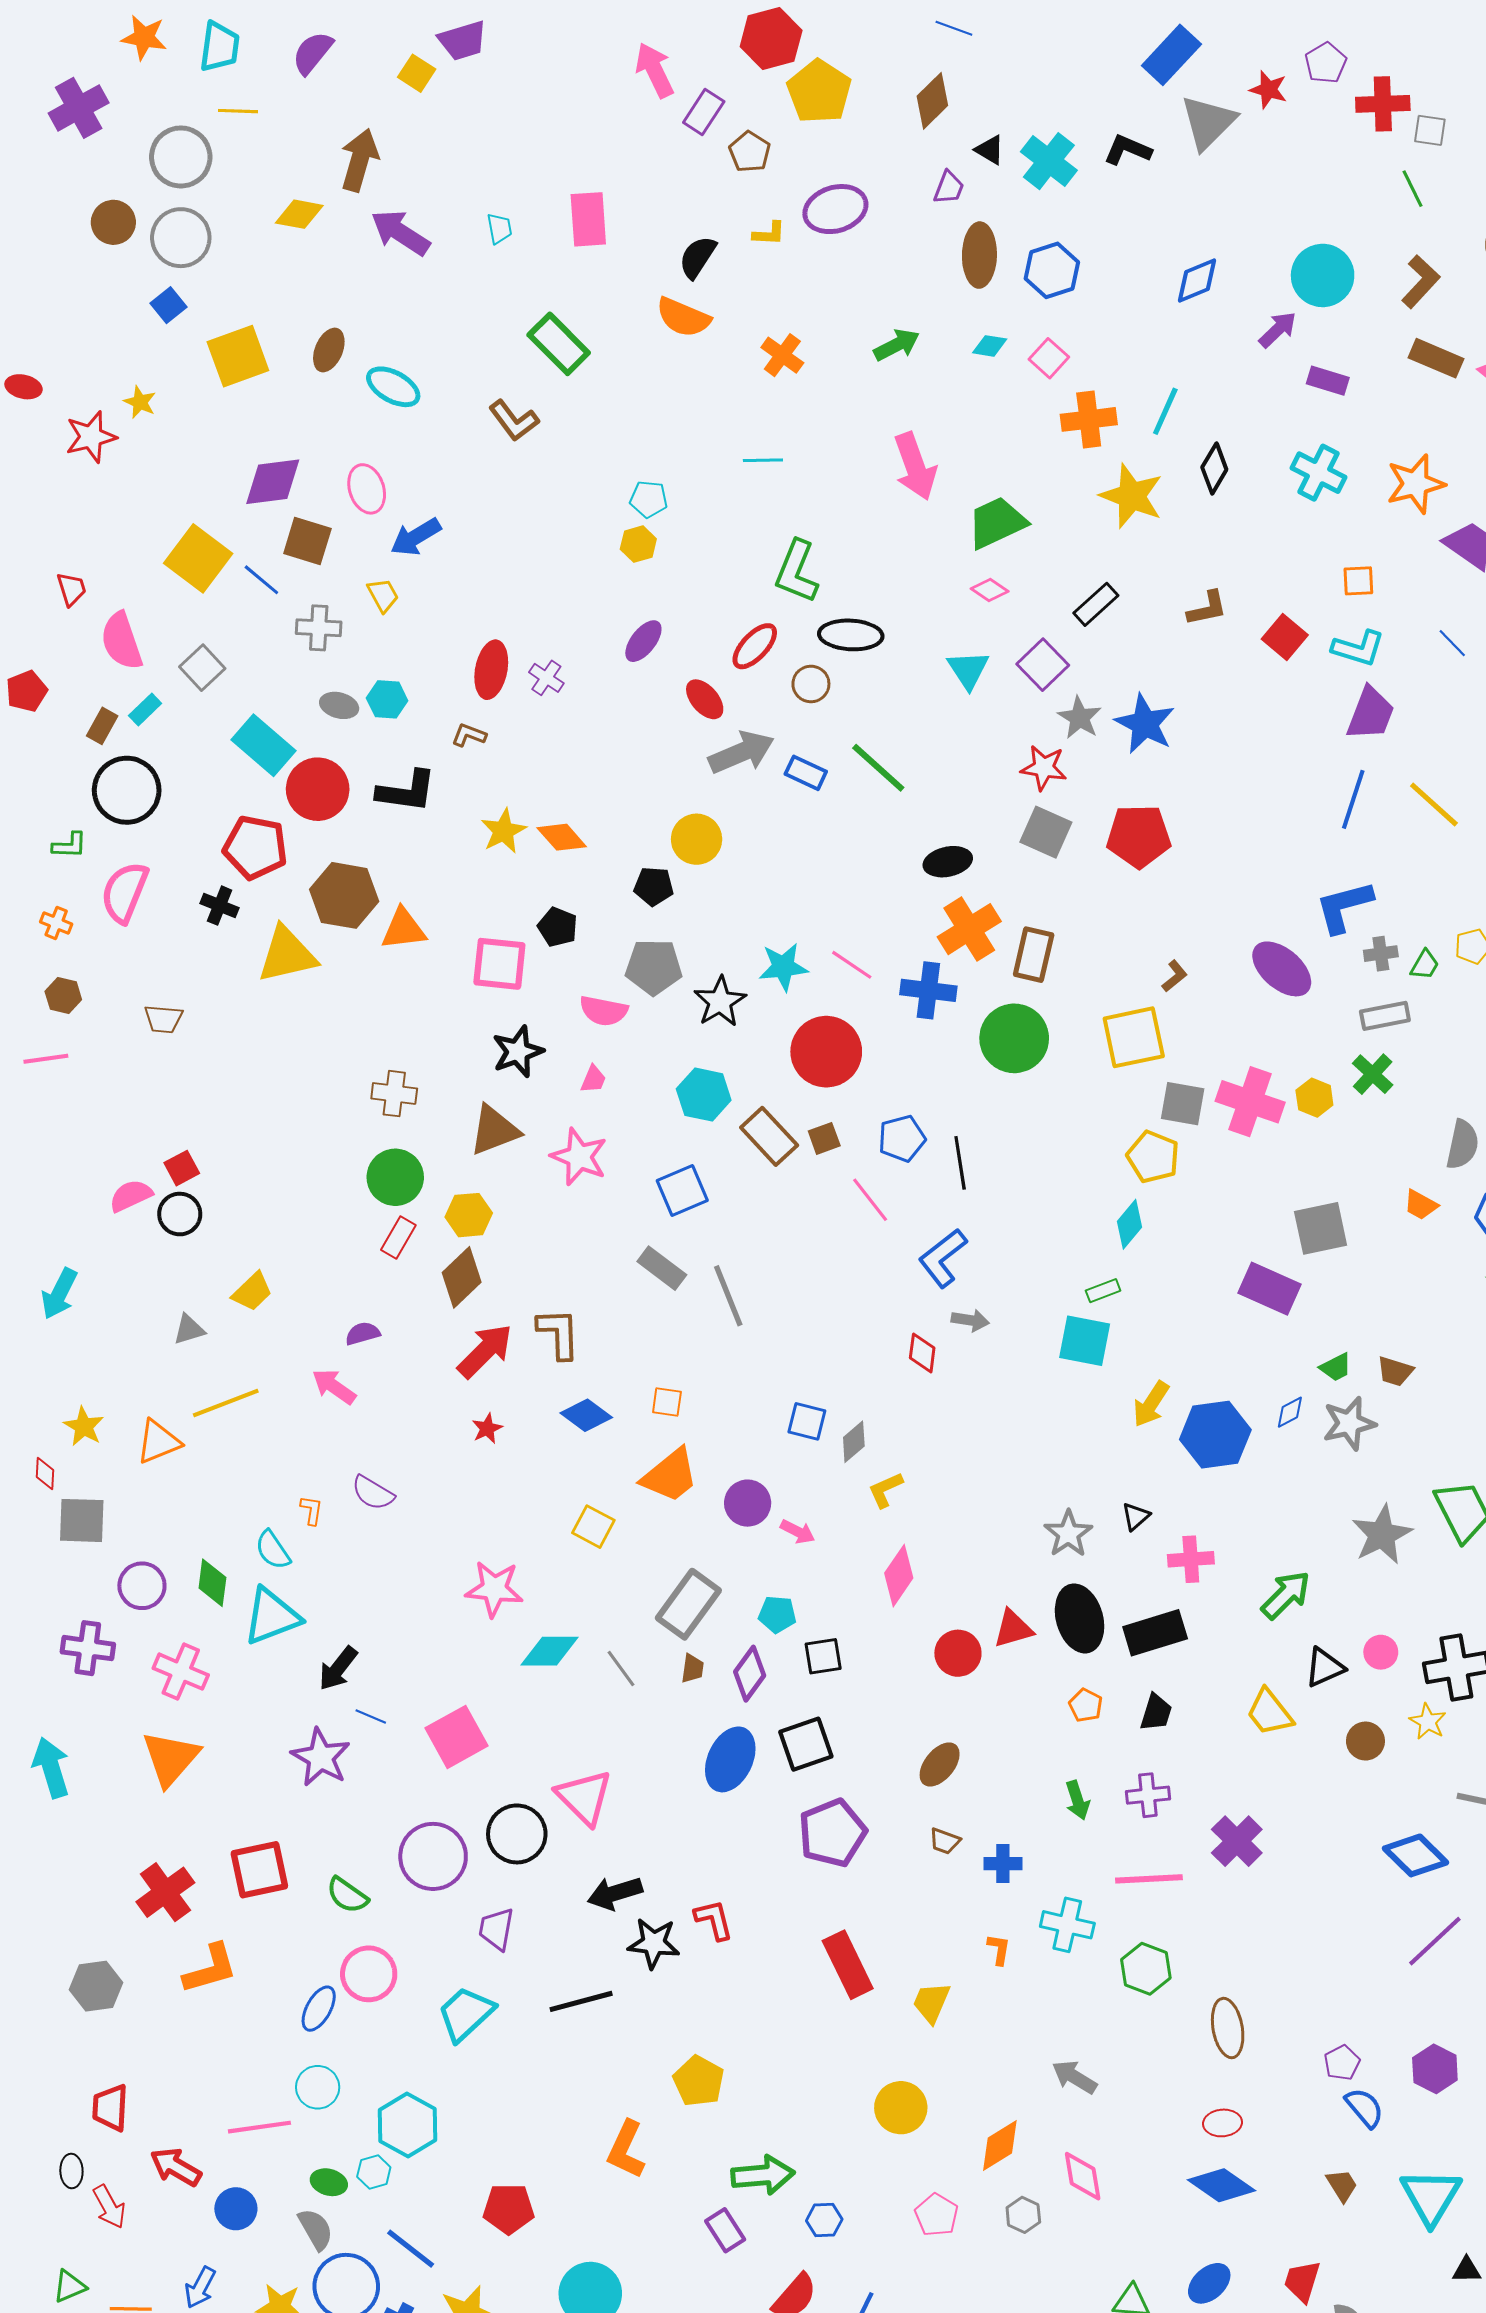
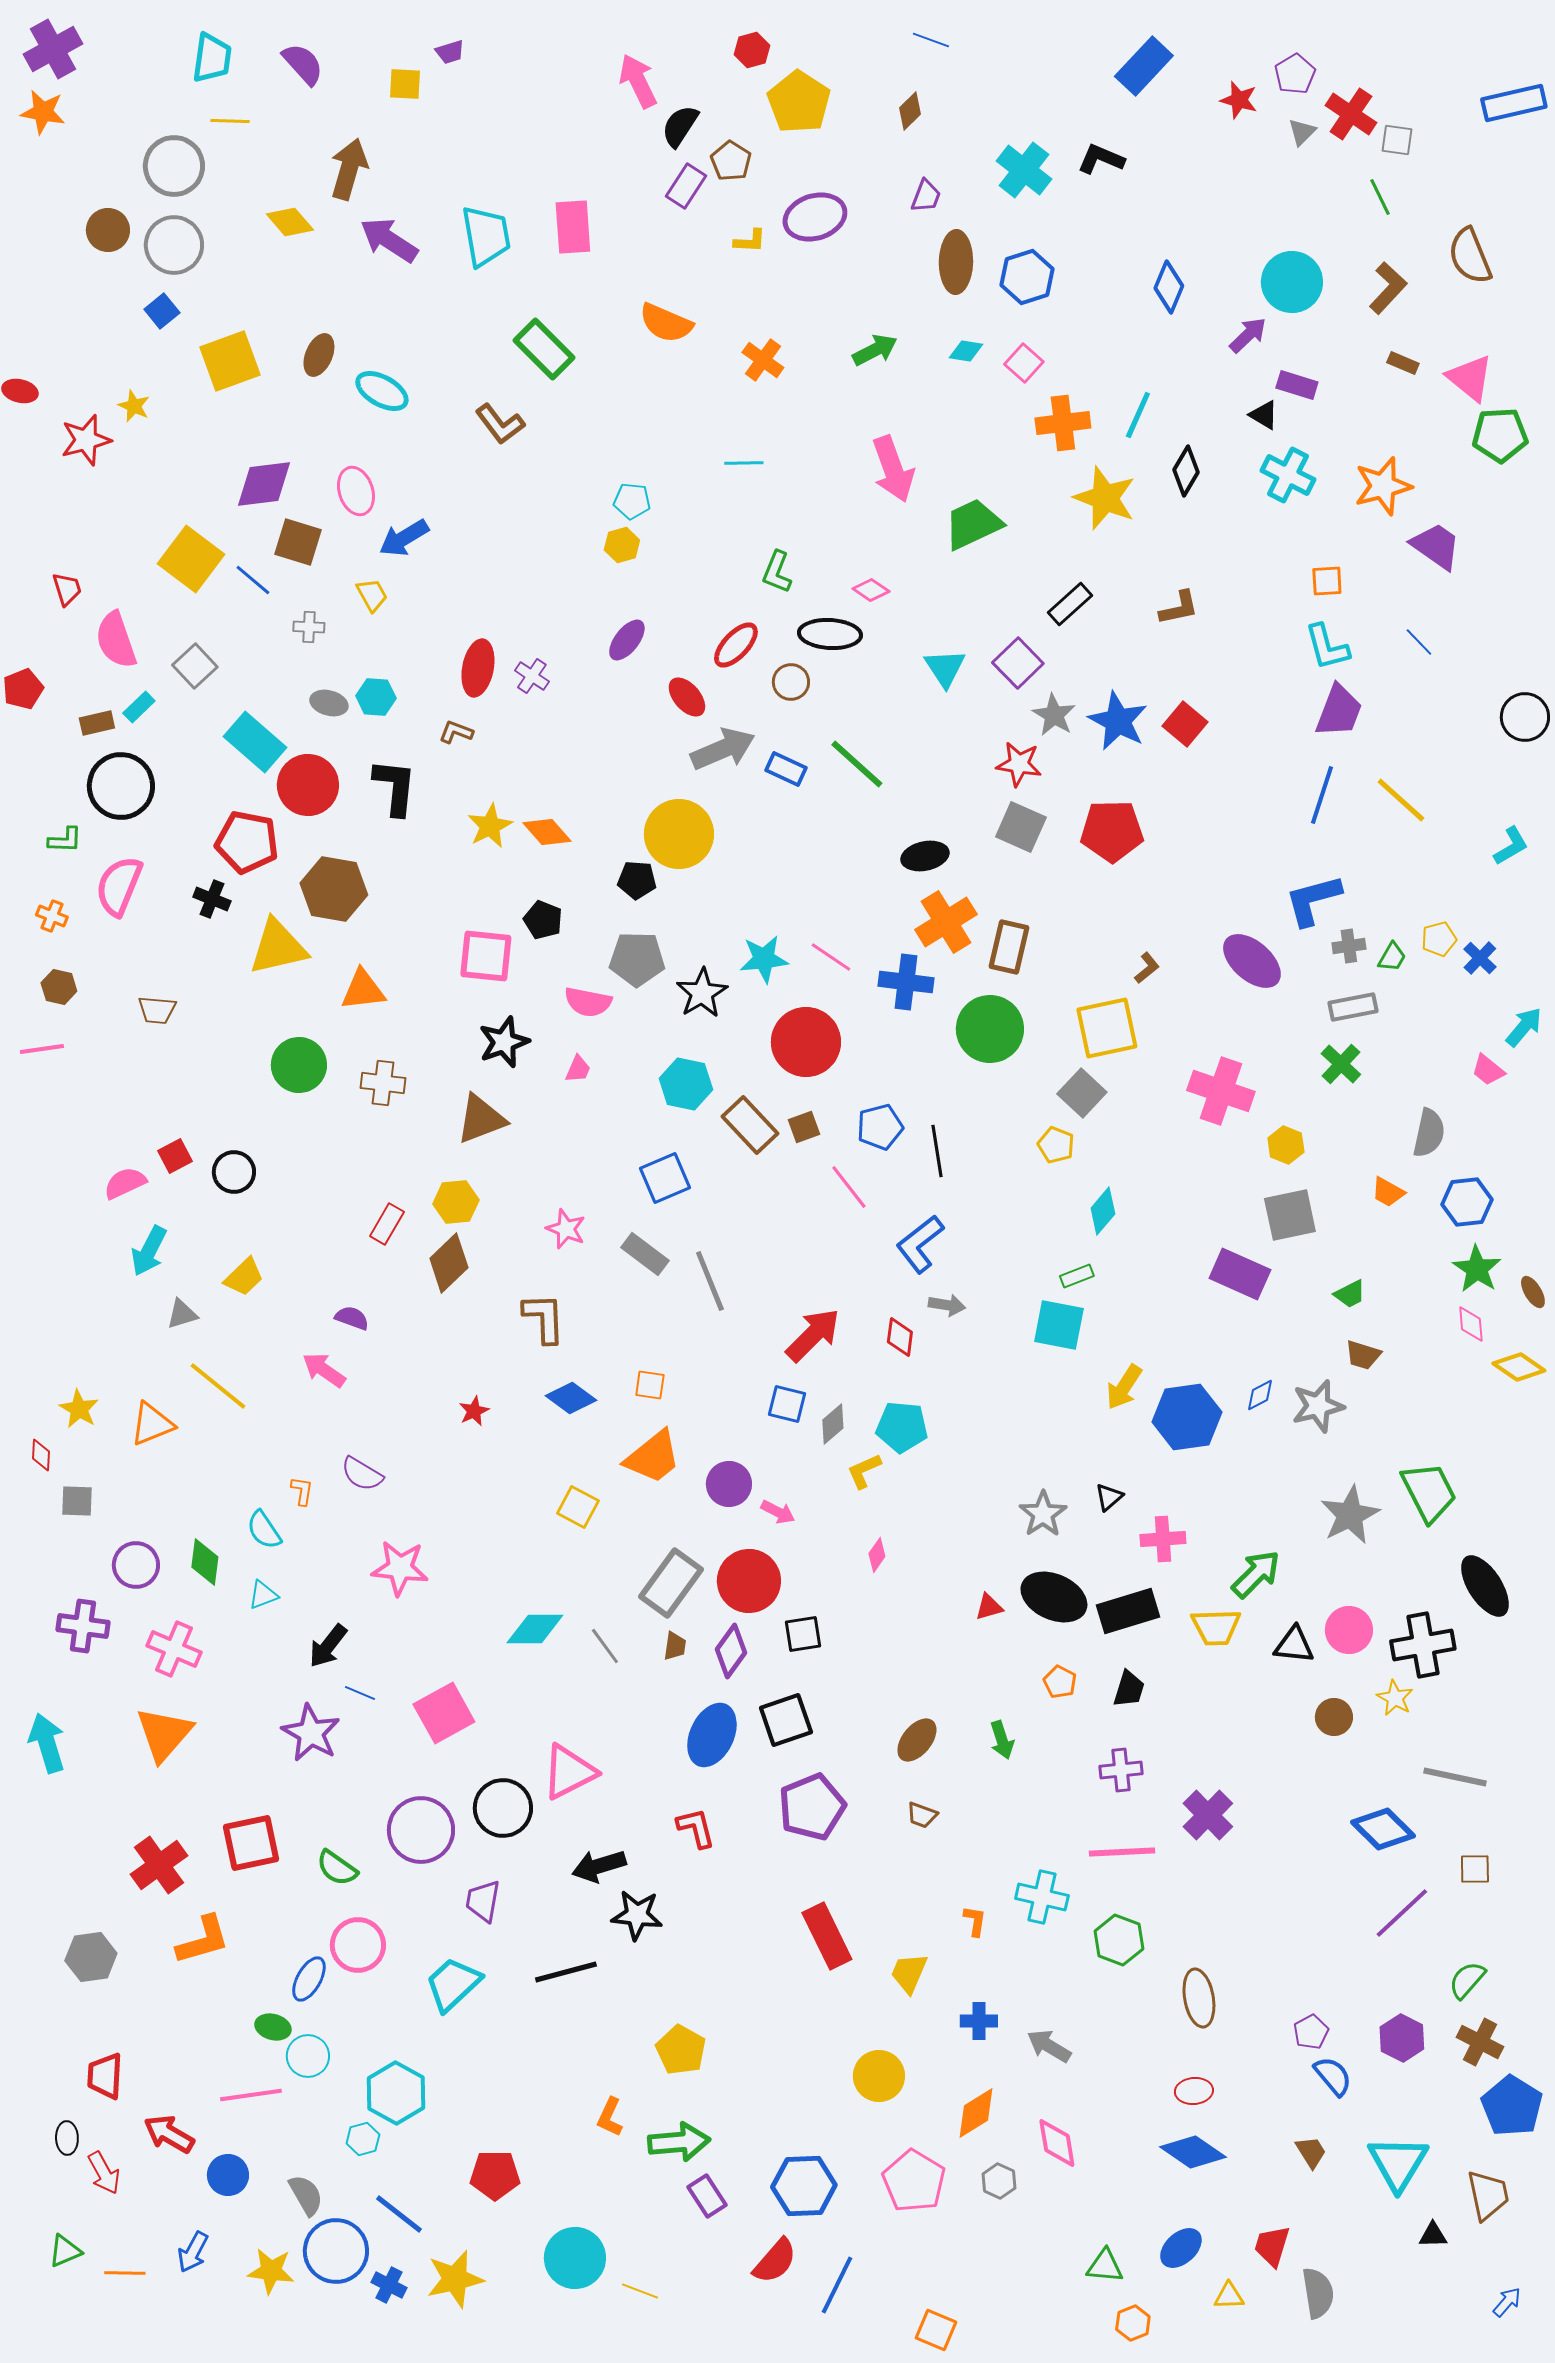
orange star: (144, 37) -> (43, 112), moved
red hexagon: (771, 39) -> (752, 50), size x0.6
purple trapezoid: (463, 41) -> (450, 52), size x0.6
purple semicircle: (313, 53) -> (303, 64), turned 99
yellow square: (417, 73) -> (405, 84), turned -30
brown diamond: (932, 101) -> (910, 111), size x0.7
red cross: (1383, 104) -> (1351, 114), turned 36
purple cross: (79, 108) -> (53, 49), moved
purple rectangle: (704, 112) -> (686, 186), moved
gray triangle: (1208, 122) -> (1302, 132), moved, size x0.5
black triangle: (990, 150) -> (1264, 415), moved
yellow diamond: (299, 214) -> (290, 222), turned 39
cyan trapezoid: (499, 228) -> (486, 236), size x2.0
black semicircle: (698, 257) -> (680, 126), moved
blue diamond: (1197, 281) -> (1169, 287), turned -45
brown rectangle: (1436, 358) -> (1403, 363), size x0.6
green L-shape: (797, 572) -> (777, 572), size x0.7
pink diamond: (990, 590) -> (871, 590), moved
gray cross: (319, 628) -> (309, 627), size x0.7
red square: (1285, 637) -> (1185, 724), moved
cyan L-shape: (1358, 648) -> (1327, 647), turned 58
brown rectangle: (102, 726) -> (97, 723), turned 48
black L-shape: (406, 791) -> (395, 787), turned -92
yellow circle: (697, 839) -> (679, 834), size x1.4
orange triangle: (403, 929) -> (363, 990), moved
yellow hexagon: (1314, 1098) -> (1286, 1145), moved
gray square: (1183, 1104) -> (1082, 1093), moved, turned 33
pink star: (579, 1157) -> (566, 1229), moved, size x0.7
yellow pentagon: (1153, 1157) -> (1056, 1145), moved, size x0.7
green circle: (395, 1177) -> (299, 1065), moved
black circle: (180, 1214) -> (234, 1172), moved
cyan arrow: (59, 1294) -> (149, 1251), moved
purple semicircle: (363, 1334) -> (352, 1318), turned 36
red arrow: (485, 1351) -> (813, 1335), moved
green trapezoid: (1336, 1367) -> (1350, 1294), moved
yellow line: (226, 1403) -> (218, 1386), turned 60
gray square: (82, 1520) -> (77, 1501), size x0.7
pink diamond: (899, 1576) -> (877, 1555), size x0.6
pink star: (494, 1589) -> (400, 1568), moved
cyan pentagon: (777, 1614) -> (902, 1427), moved, size x1.4
cyan triangle: (272, 1616) -> (263, 1595), size x0.5
black ellipse: (1080, 1618) -> (1054, 1597), turned -50
red triangle: (1013, 1629) -> (989, 1607), size x0.7
pink circle: (1381, 1652) -> (1349, 1630), size x1.4
red circle: (958, 1653) -> (749, 1581), moved, size x1.4
black triangle: (1325, 1667) -> (1294, 1645), turned 30
yellow trapezoid: (1269, 1712) -> (1216, 1627), moved, turned -54
pink triangle: (584, 1797) -> (569, 1772), turned 48
green arrow: (1077, 1800) -> (1002, 1740), moved
blue cross: (1003, 1864) -> (979, 2021), moved
red L-shape: (714, 1920) -> (696, 1828), moved
orange L-shape: (626, 2150) -> (610, 2117), size x0.7
green arrow: (763, 2175) -> (679, 2142), moved
green ellipse: (329, 2182) -> (273, 2027), moved
pink pentagon: (937, 2215) -> (914, 2181), size x1.5
blue hexagon: (824, 2220) -> (804, 2186), size x1.8

